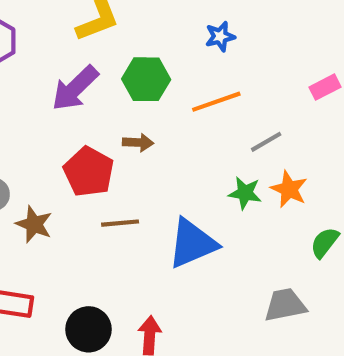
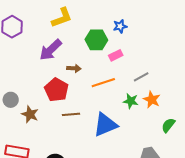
green hexagon: (146, 79) -> (96, 40), moved
pink rectangle: (325, 87) -> (116, 55), moved
orange line: (216, 102) -> (103, 83), moved
brown arrow: (138, 143) -> (74, 68), moved

